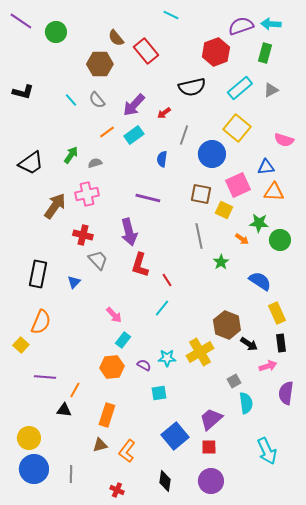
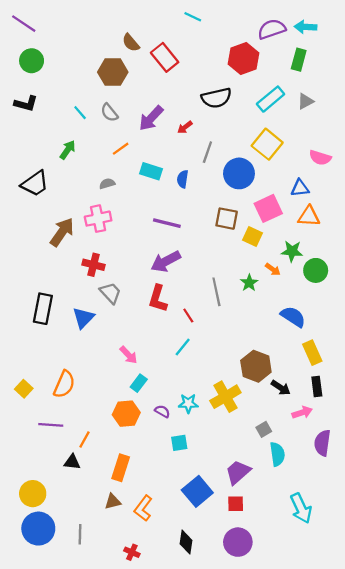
green circle: (56, 32) -> (32, 61), moved
cyan rectangle: (134, 135) -> (151, 171), moved, turned 54
green arrow: (71, 155) -> (68, 150), moved
purple arrow: (129, 232) -> (166, 261), moved, turned 76
gray line: (199, 236) -> (216, 292), moved
green star: (221, 262) -> (249, 283), moved
blue triangle: (74, 282) -> (83, 318), size x1.5
orange semicircle: (41, 322) -> (64, 384), moved

